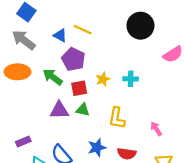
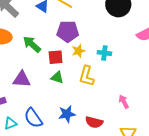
purple pentagon: (73, 59) -> (68, 31), moved, turned -30
purple triangle: (59, 110) -> (22, 79), moved
yellow L-shape: (117, 118) -> (87, 76), moved

